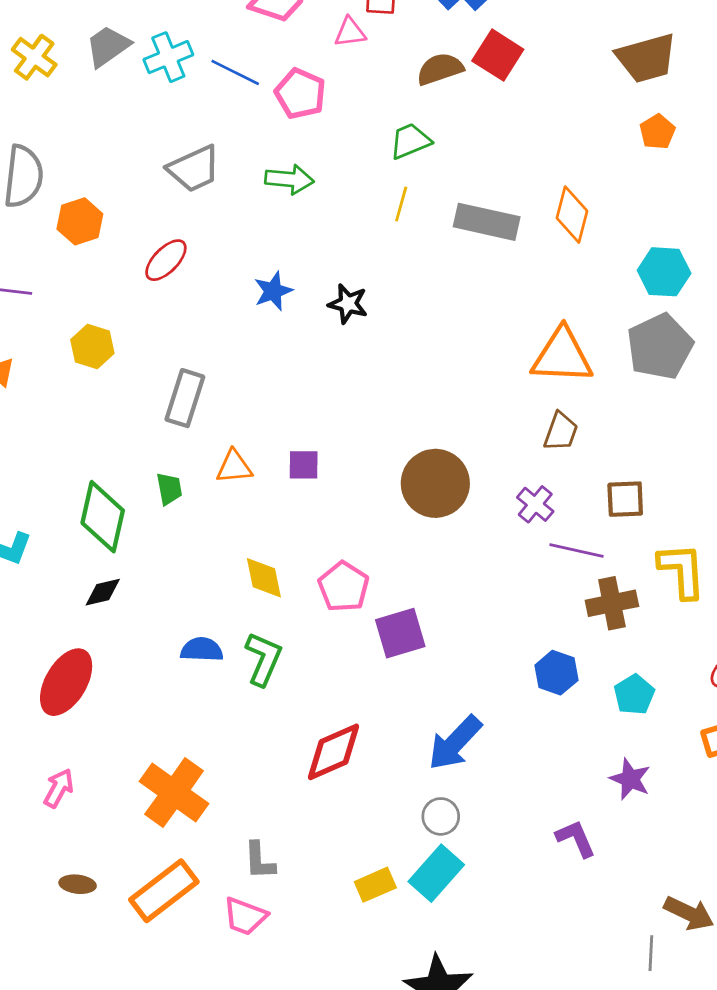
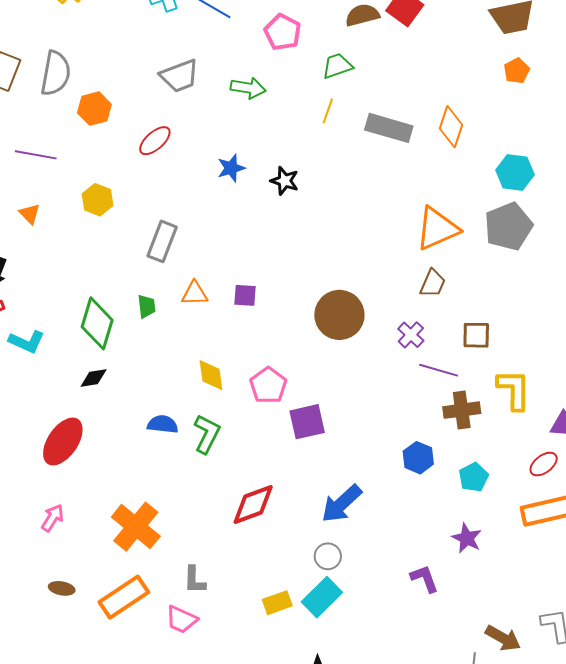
pink pentagon: (300, 94) -> (283, 32), moved
orange triangle: (562, 356) -> (437, 229), turned -30

